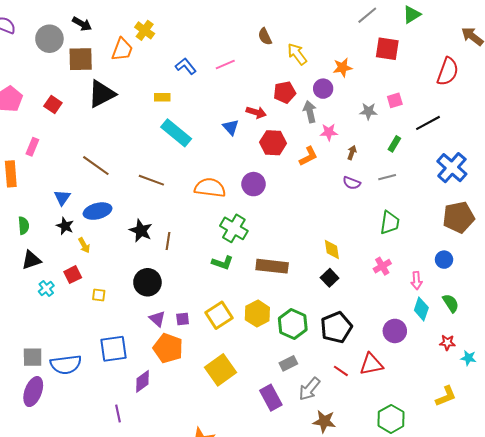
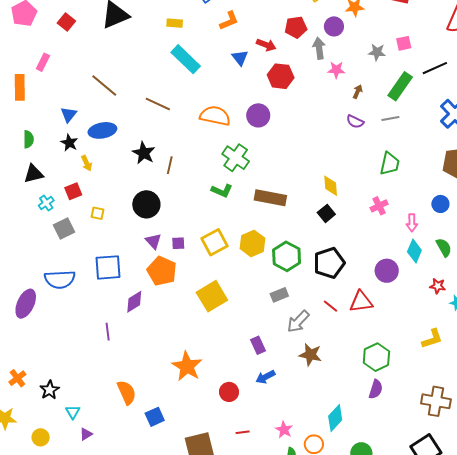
green rectangle: (394, 144) -> (400, 86), size x1.8
orange L-shape: (308, 156) -> (229, 21), moved
gray square: (33, 357) -> (64, 229), moved, turned -30
purple rectangle: (271, 398) -> (258, 345), moved, size x0.7

